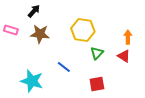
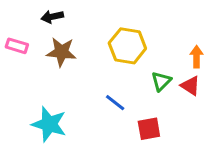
black arrow: (34, 11) -> (52, 17), turned -144
green triangle: (97, 53) -> (161, 81), moved
blue line: (64, 67) -> (115, 103), moved

